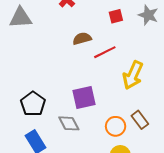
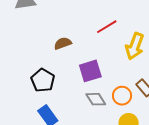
brown semicircle: (82, 39) -> (63, 43), moved
gray diamond: (69, 123) -> (96, 99), moved

